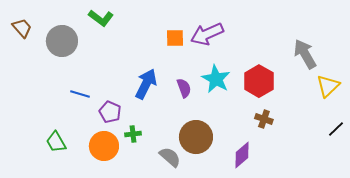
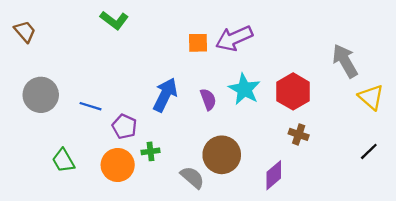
gray circle: (62, 41) -> (41, 95), moved
yellow triangle: (328, 86) -> (371, 97), turned -35
black line: (336, 129) -> (369, 151), moved

